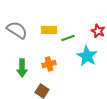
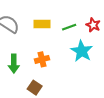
green line: (68, 38) -> (69, 27), moved

